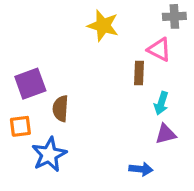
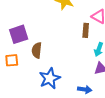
blue star: (49, 155) -> (50, 78), moved

